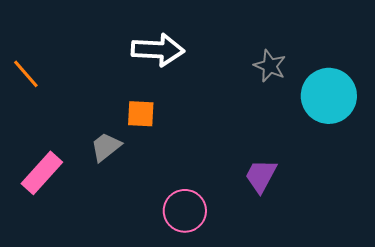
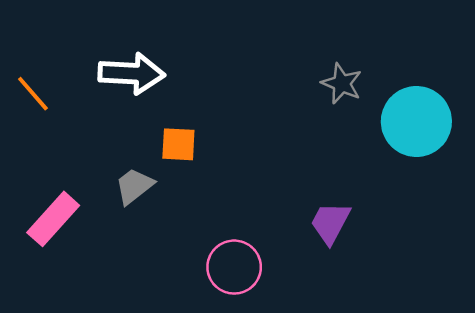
white arrow: (158, 50) -> (132, 73), moved

